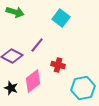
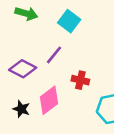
cyan square: (61, 18) -> (69, 21), moved

